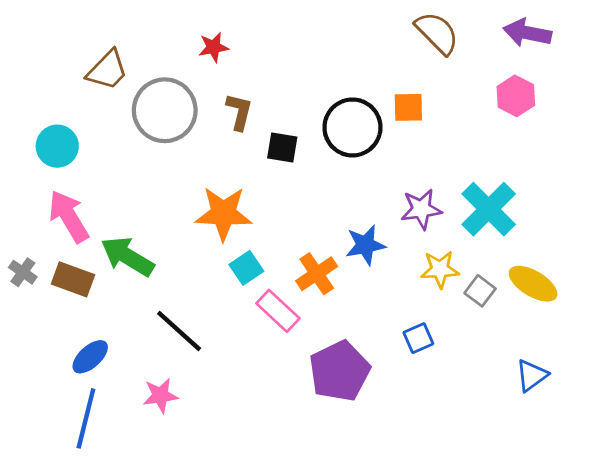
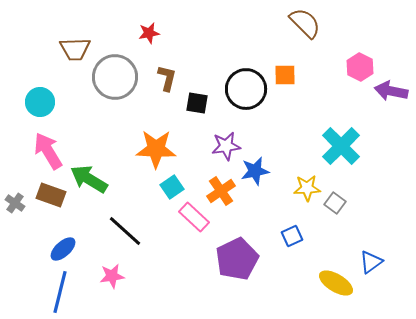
purple arrow: (527, 33) -> (391, 91), moved
brown trapezoid: (107, 70) -> (75, 49), turned 44
purple star: (421, 209) -> (226, 146), moved
gray cross: (23, 272) -> (15, 203), moved
yellow ellipse: (533, 284) -> (336, 283), moved

